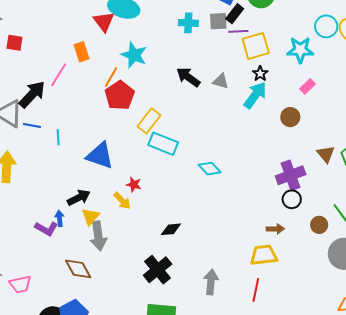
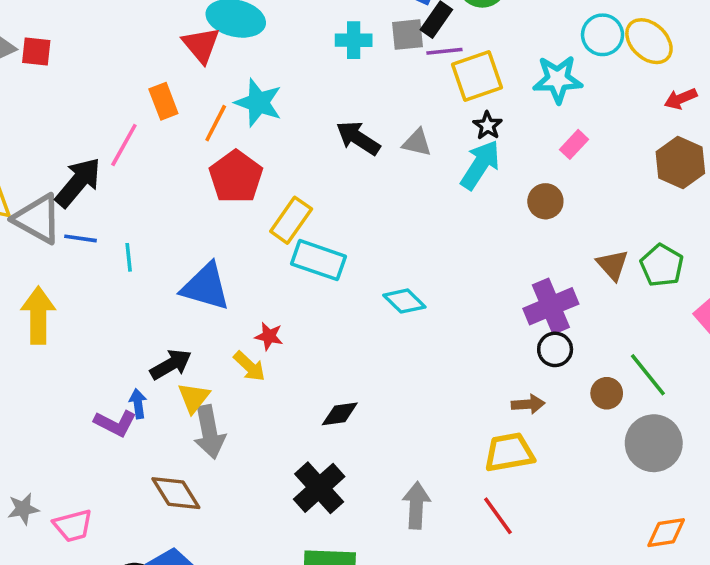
red square: (14, 43) -> (36, 51), moved
orange line: (111, 77) -> (216, 123), moved
red line: (256, 290) -> (498, 516), turned -45

